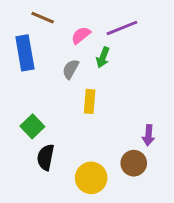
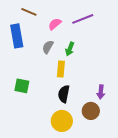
green arrow: (103, 57) -> (70, 49), moved
green square: (32, 126) -> (22, 86), turned -35
black semicircle: (46, 157) -> (64, 94), moved

